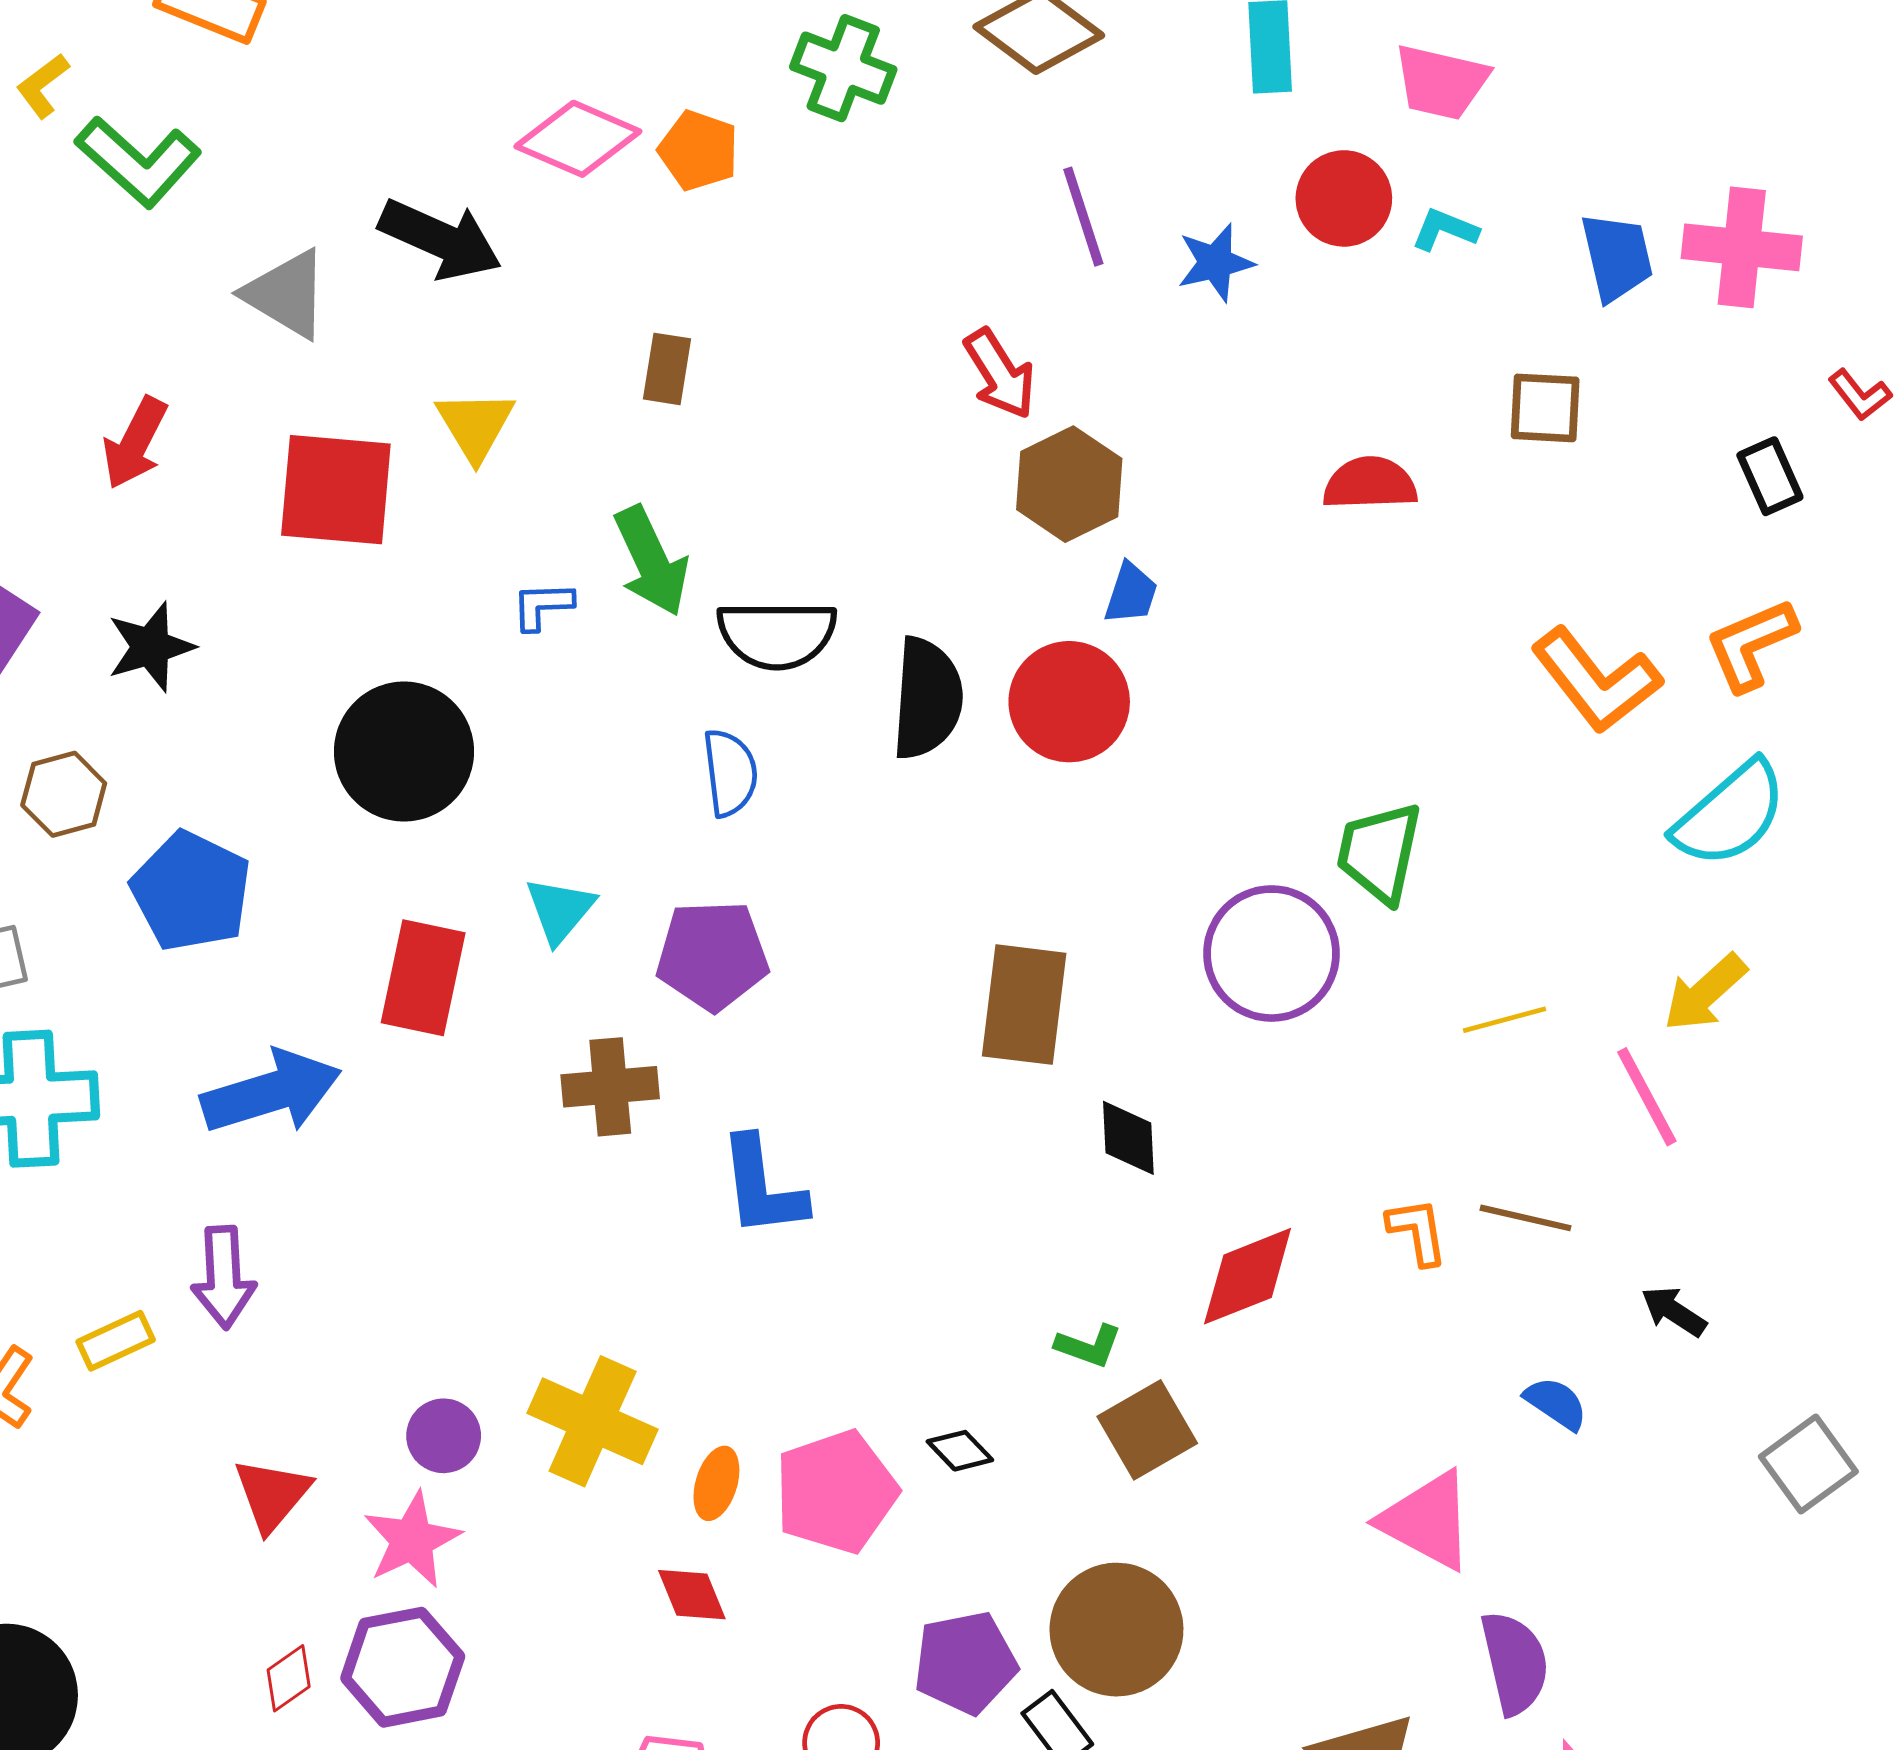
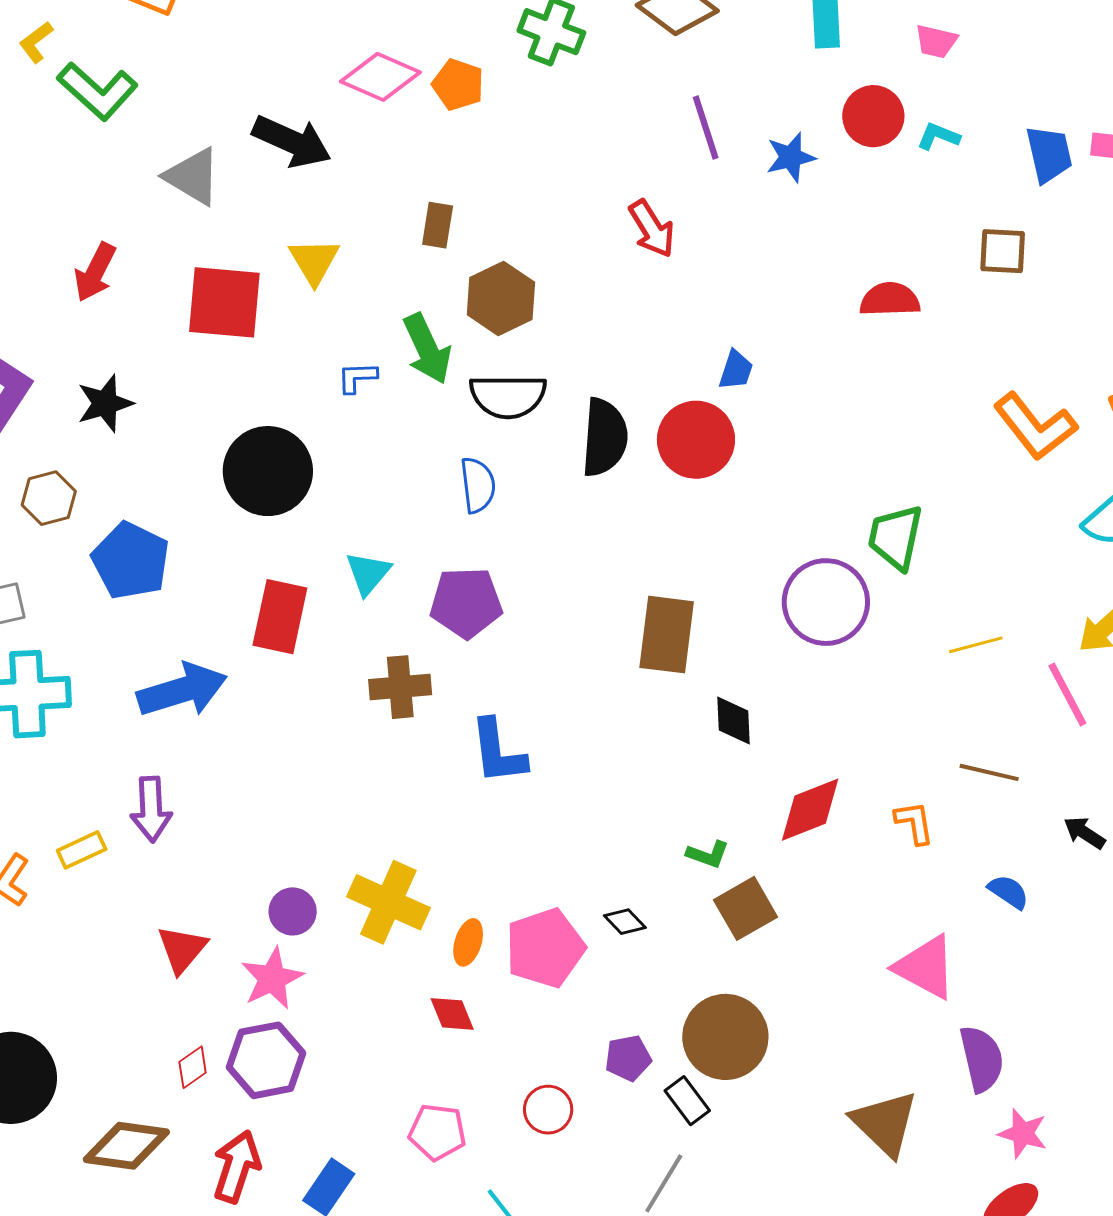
pink trapezoid: (1441, 82) -> (936, 41), size x0.7
brown hexagon: (1069, 484) -> (501, 299), moved
orange L-shape: (1417, 1231) -> (914, 823), moved
purple pentagon: (965, 1663) -> (628, 1058), size x0.7

